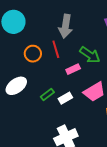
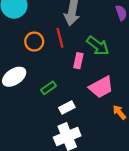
pink rectangle: (73, 69) -> (78, 61), turned -56
white rectangle: (65, 98) -> (67, 107), moved

